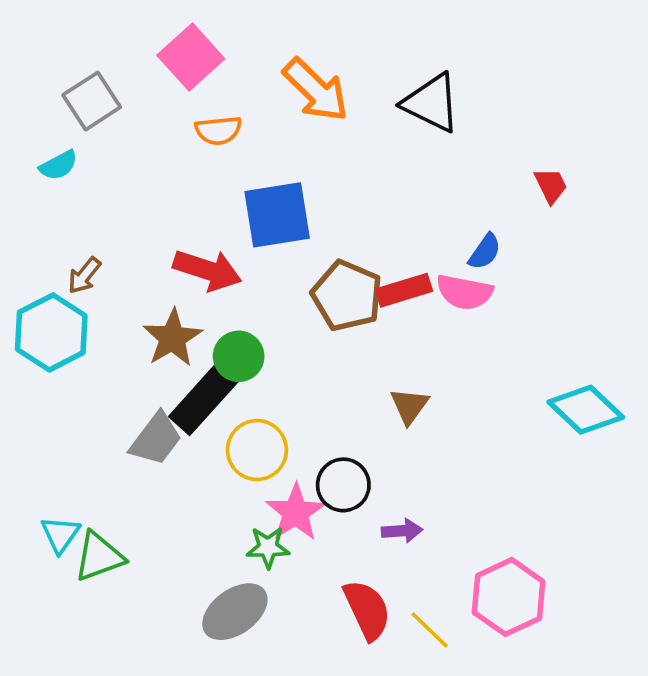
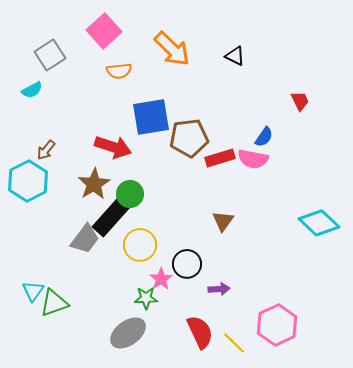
black triangle: (431, 103) -> (235, 56), size x0.6
brown pentagon: (347, 296) -> (189, 138), moved, turned -30
pink star: (296, 512) -> (161, 279), size x0.7

